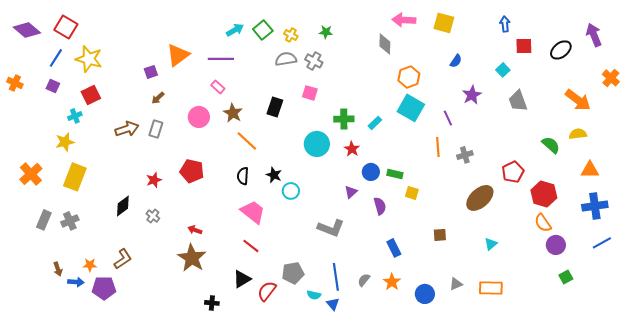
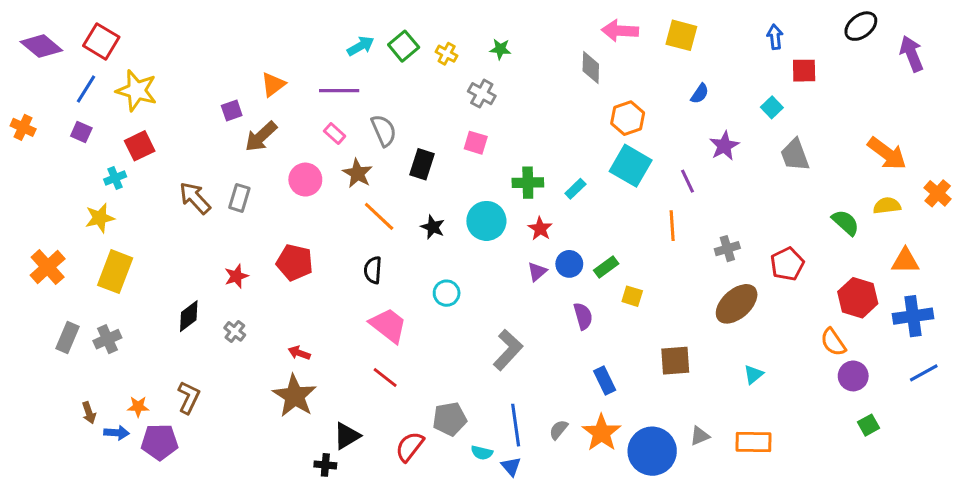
black ellipse: (561, 50) -> (861, 26), moved
orange triangle: (178, 55) -> (273, 84), size x0.7
gray semicircle: (286, 59) -> (384, 130), moved, turned 75
orange cross: (611, 78) -> (938, 193), moved
brown arrow: (158, 98) -> (261, 137), moved, size x1.6
brown arrow: (127, 129) -> (195, 198), turned -115
gray cross: (465, 155) -> (727, 249), moved
green rectangle: (395, 174) -> (606, 267), turned -49
black star: (274, 175) -> (433, 227), moved
purple triangle: (351, 192) -> (537, 272), moved
red hexagon: (544, 194) -> (858, 298), moved
gray L-shape: (331, 228) -> (508, 350), turned -68
brown square: (440, 235) -> (675, 361), size x1.5
brown L-shape: (123, 259) -> (189, 397), turned -30
black triangle: (242, 279) -> (347, 436), moved
orange star: (392, 282) -> (602, 433), size x1.4
blue circle: (425, 294) -> (652, 451), size x1.6

